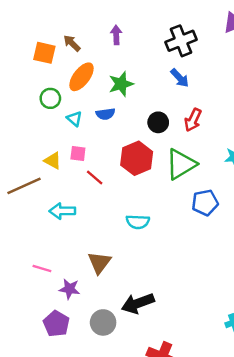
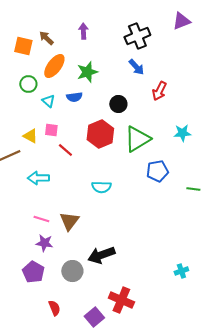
red arrow: (193, 120) -> (159, 91), moved
pink line: (42, 269) -> (41, 219), moved

